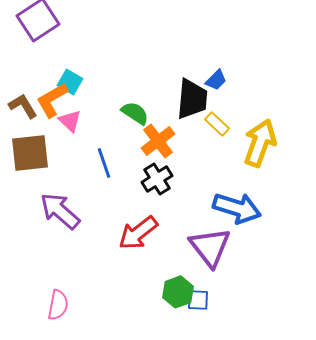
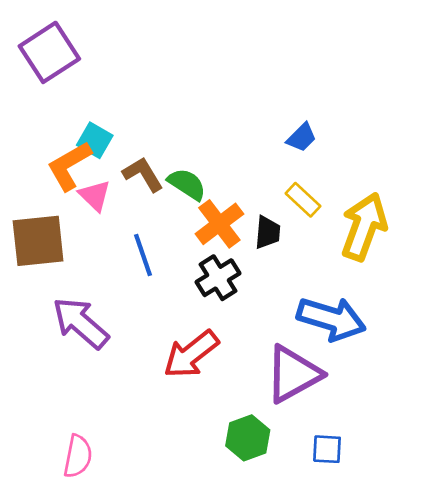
black trapezoid: (192, 99) -> (268, 232), moved, size x0.6
brown L-shape: (23, 106) -> (143, 174), moved
purple triangle: (210, 247) -> (293, 374), turned 39
blue square: (198, 300) -> (327, 449), moved

